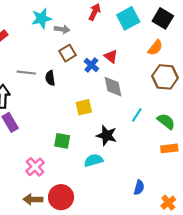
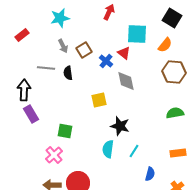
cyan square: (128, 18) -> (137, 34), moved, turned 30
gray arrow: (62, 29) -> (63, 46), moved, turned 56
cyan line: (137, 115) -> (134, 151), moved
green semicircle: (166, 121) -> (175, 113), turned -48
green square: (62, 141) -> (65, 131), moved
orange rectangle: (169, 148) -> (178, 153), moved
cyan semicircle: (94, 160) -> (108, 149), turned -66

